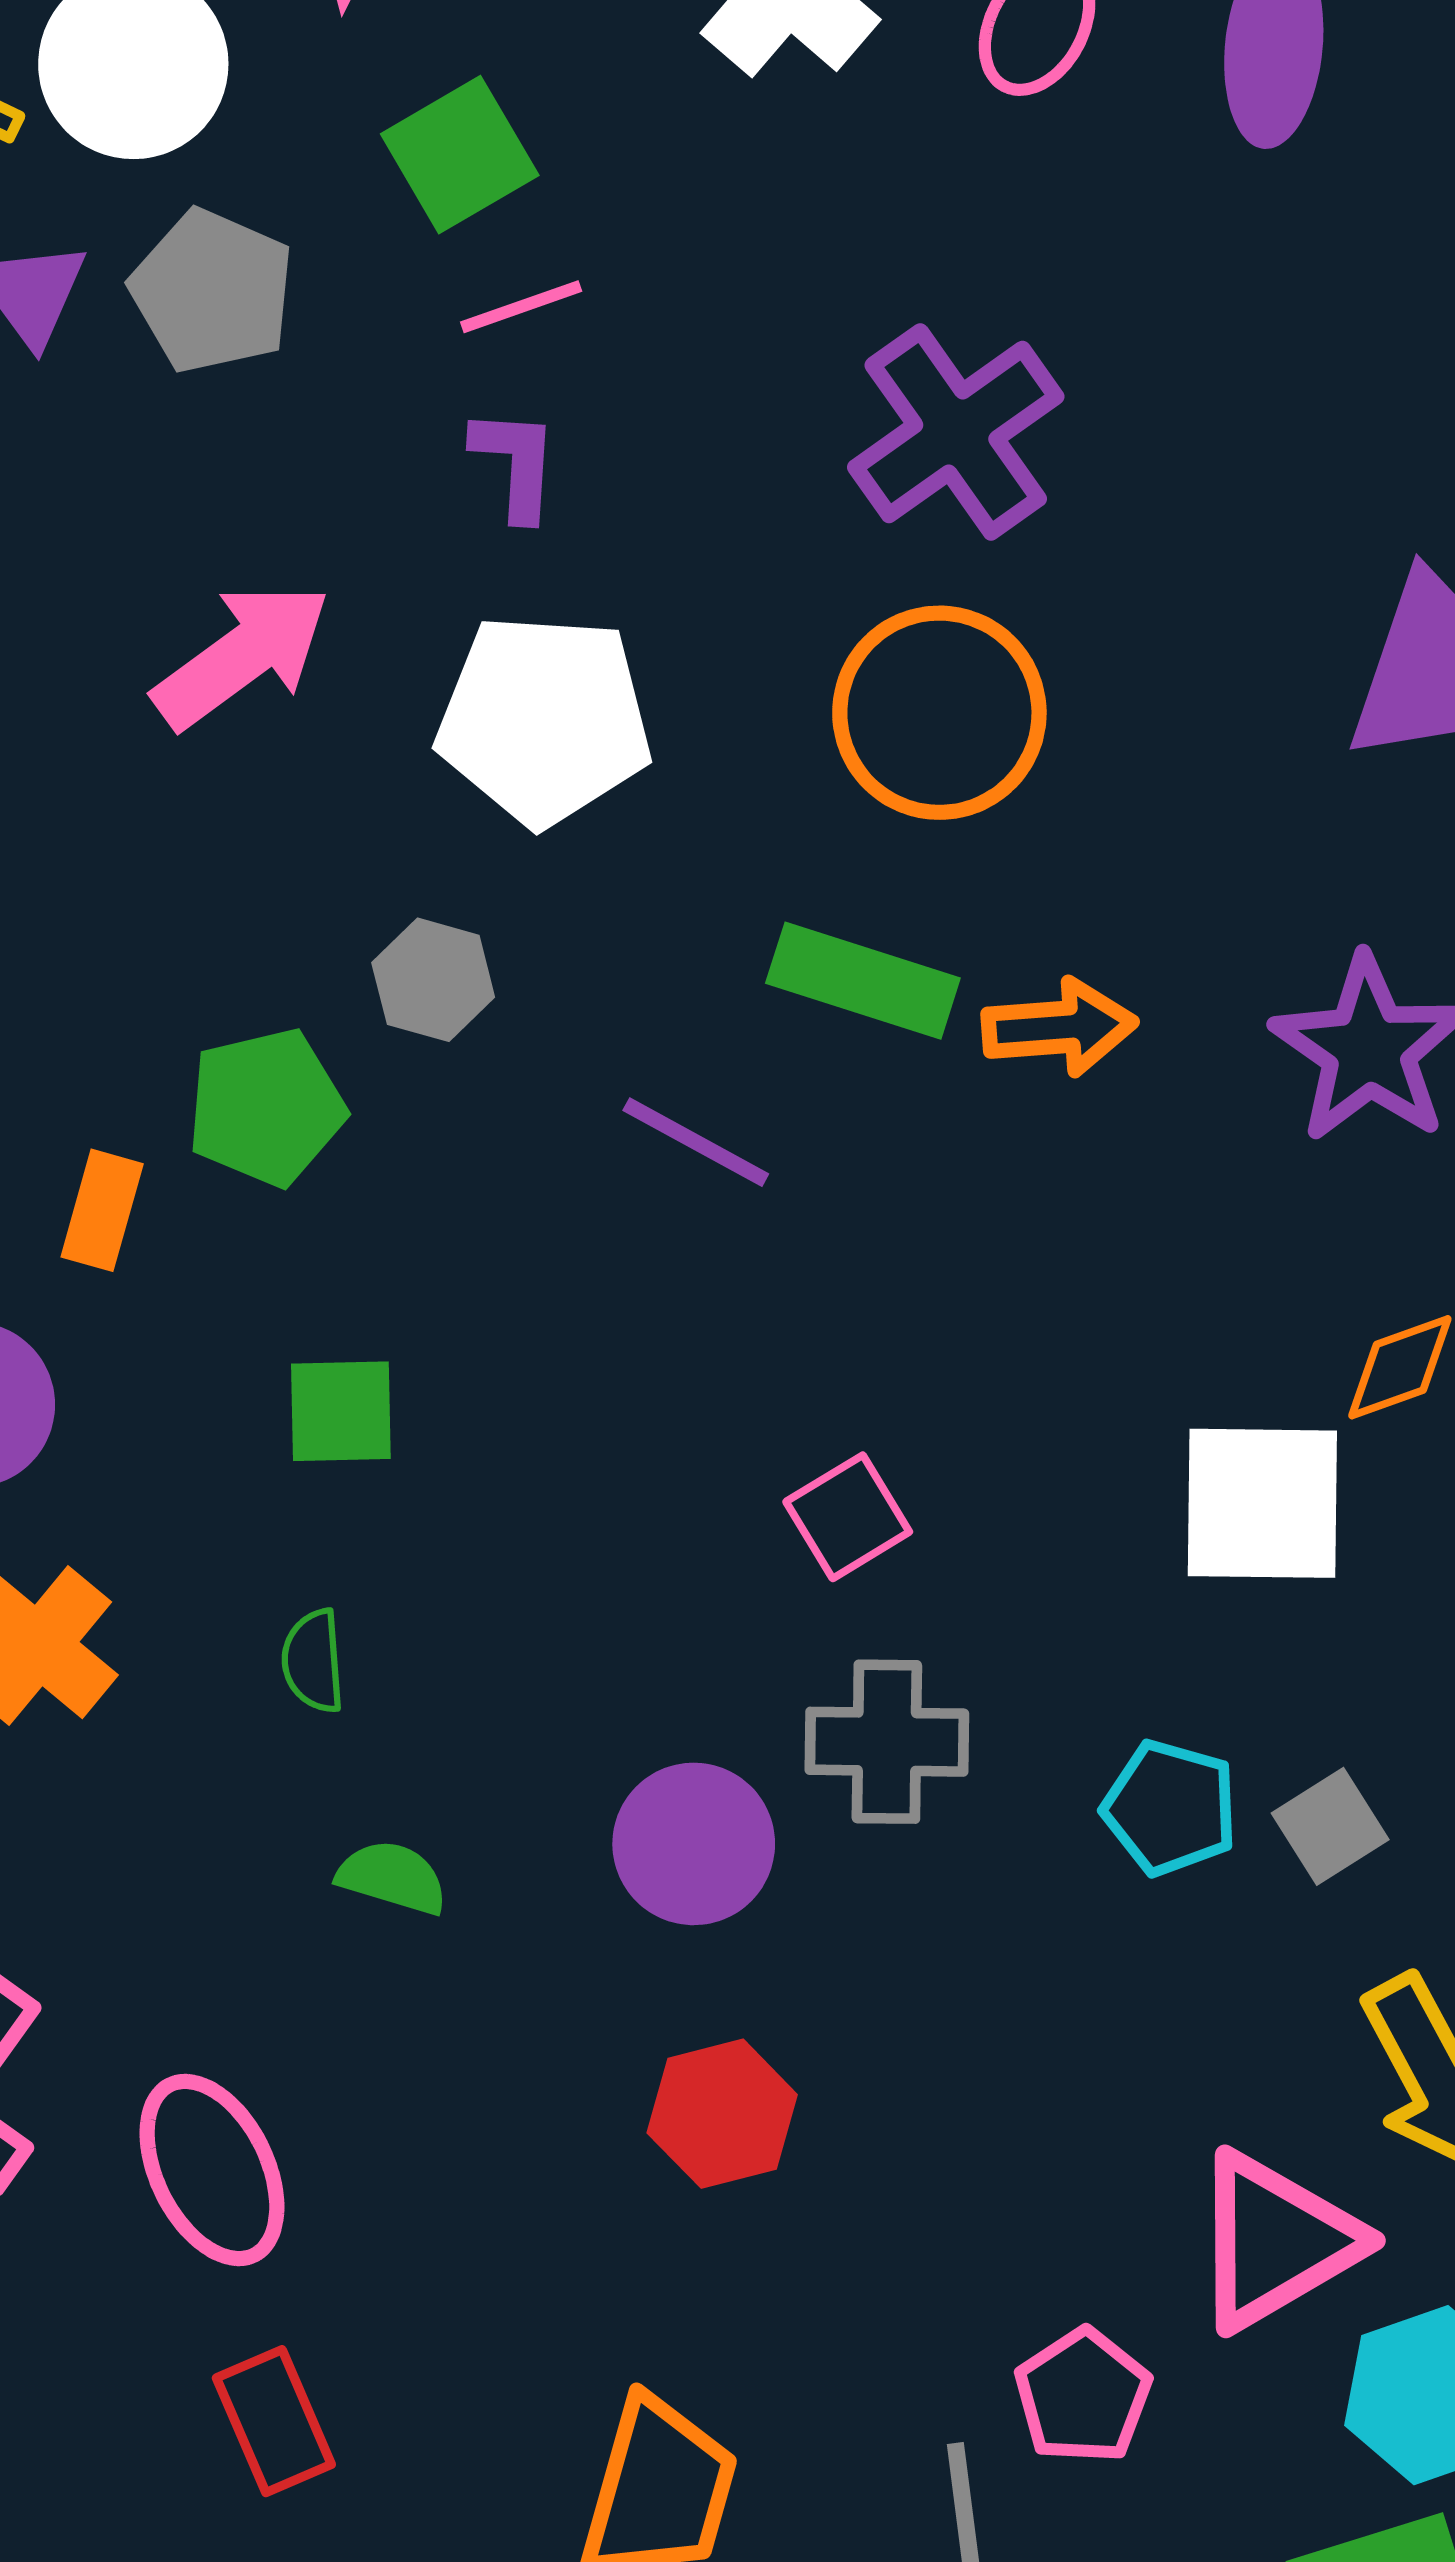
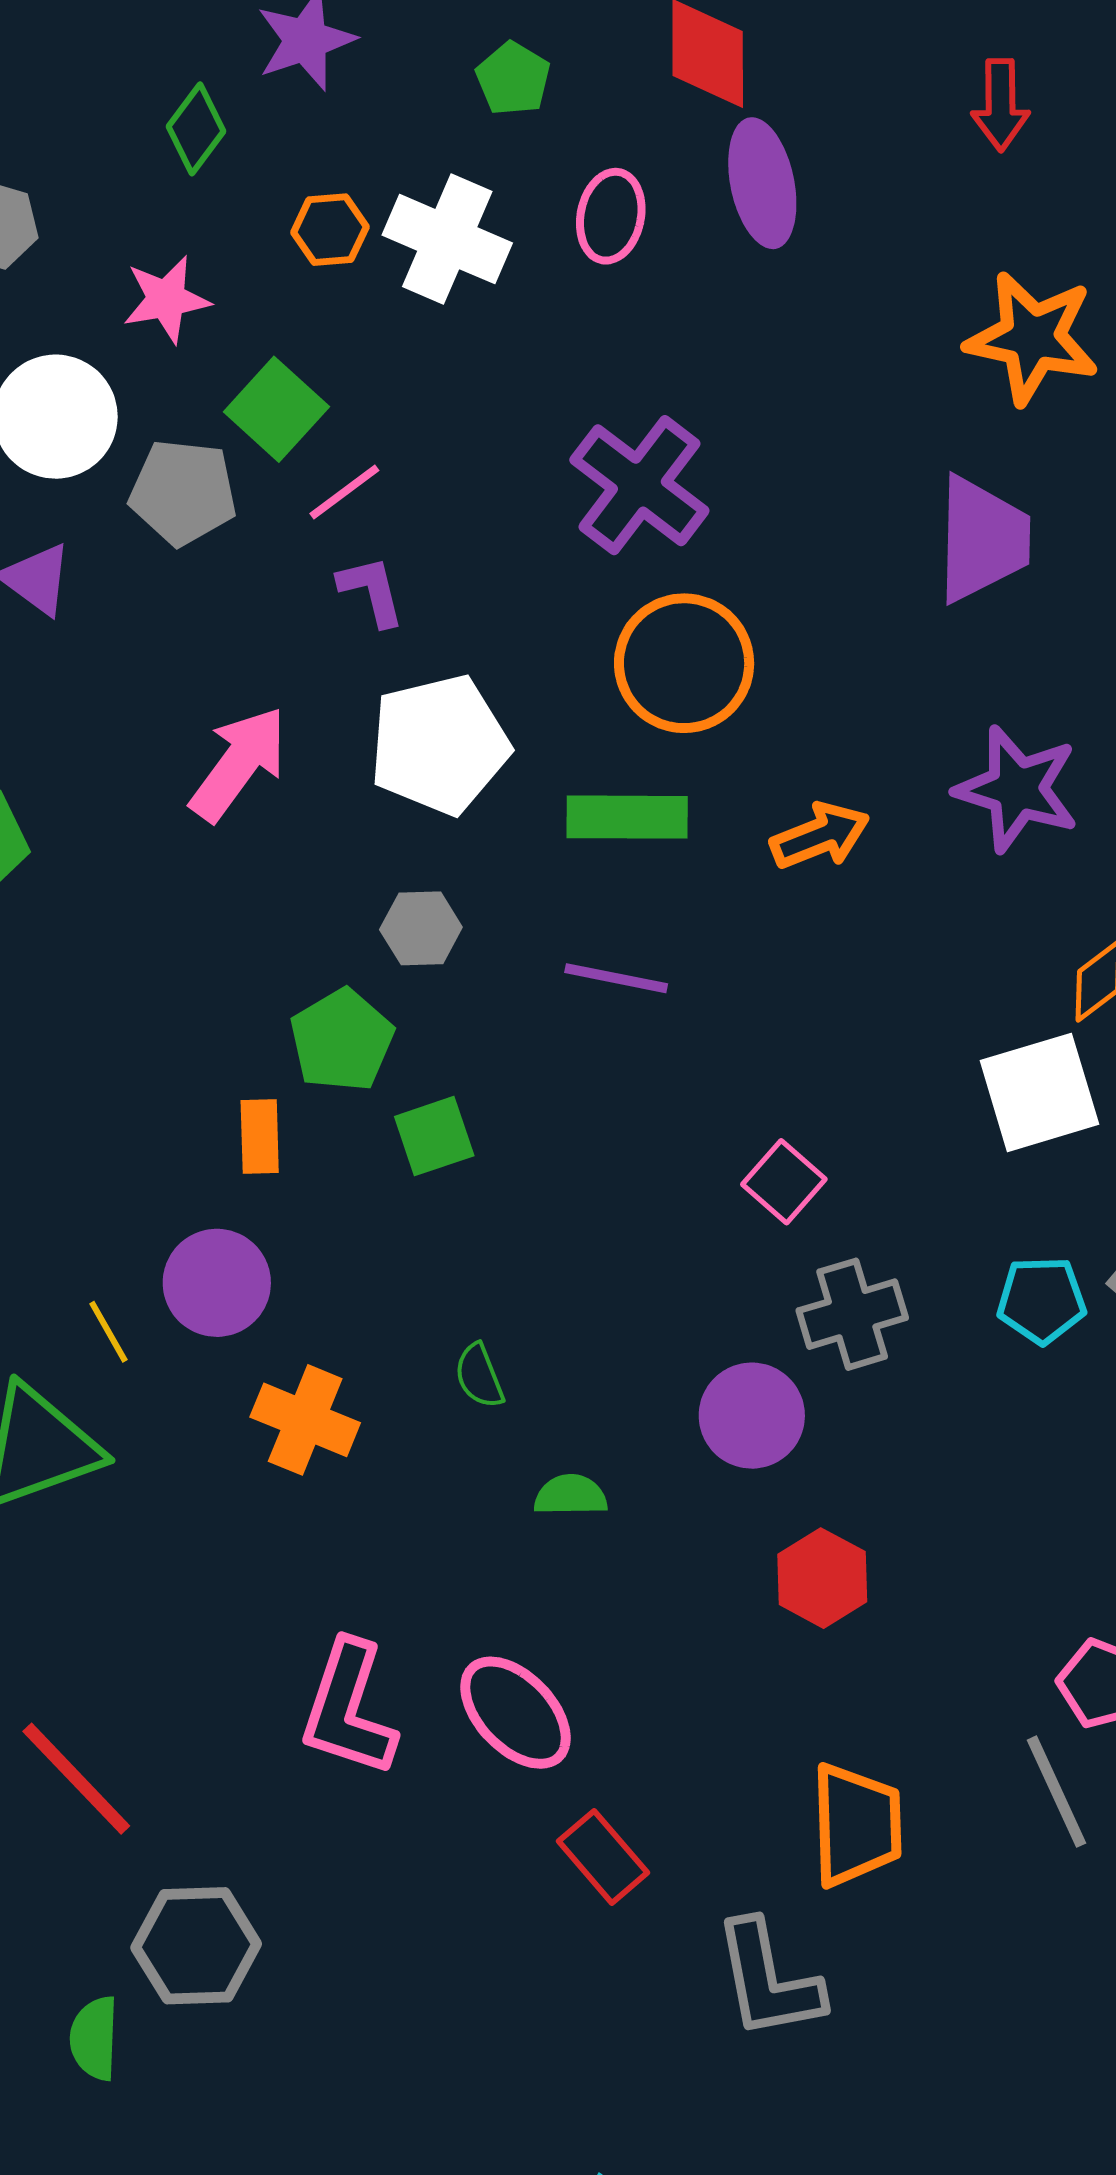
gray pentagon: (212, 291) -> (183, 492), moved
green rectangle: (863, 981) -> (627, 817), moved
green square: (341, 1411) -> (434, 1136), moved

